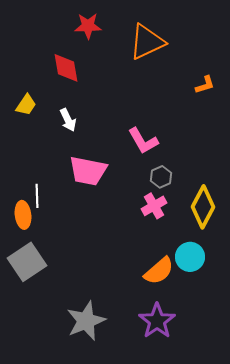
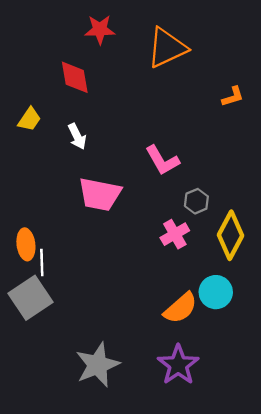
gray hexagon: (161, 177) -> (196, 201), moved
white line: (37, 196) -> (42, 263), moved

